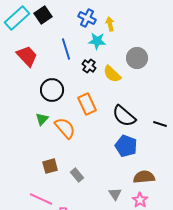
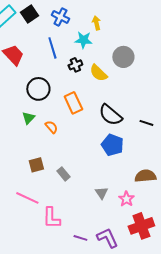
blue cross: (87, 18) -> (60, 17), moved
black cross: (89, 66) -> (75, 65), turned 32
orange semicircle: (65, 128) -> (51, 127), size x0.6
brown semicircle: (144, 177) -> (145, 176), moved

